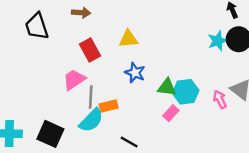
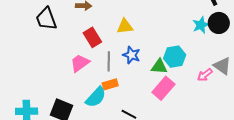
cyan hexagon: (186, 92) -> (175, 57), moved
gray line: (91, 97) -> (109, 61), moved
pink arrow: (220, 99) -> (205, 75), turned -98
pink rectangle: (171, 113) -> (163, 88), size x1.6

